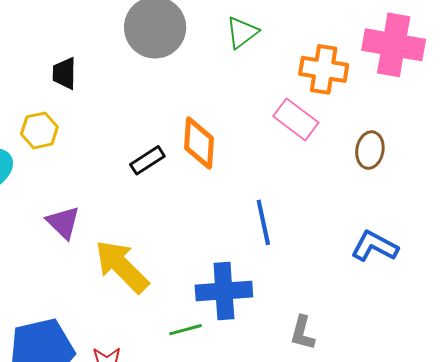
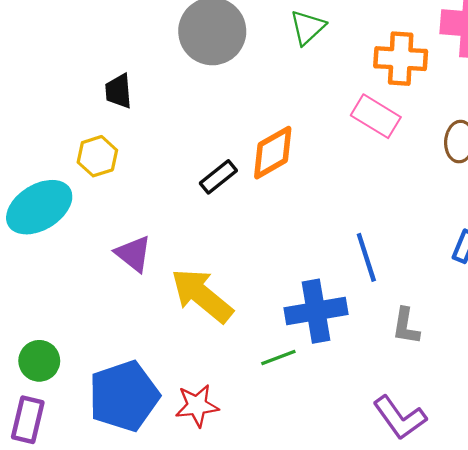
orange diamond: (199, 143) -> (273, 153), turned 62
blue line: (263, 222) -> (366, 257), moved
gray L-shape: (302, 333) -> (406, 326), moved

